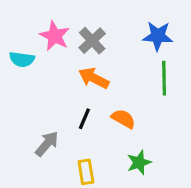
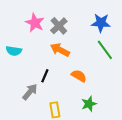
cyan semicircle: (22, 59) -> (14, 51), moved
green line: (164, 78) -> (105, 50), turned -35
black line: (84, 119) -> (45, 76), moved

